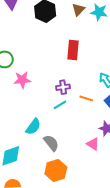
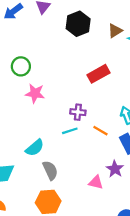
red rectangle: (73, 50) -> (99, 74), turned 42
pink triangle: (93, 144) -> (96, 182), turned -32

